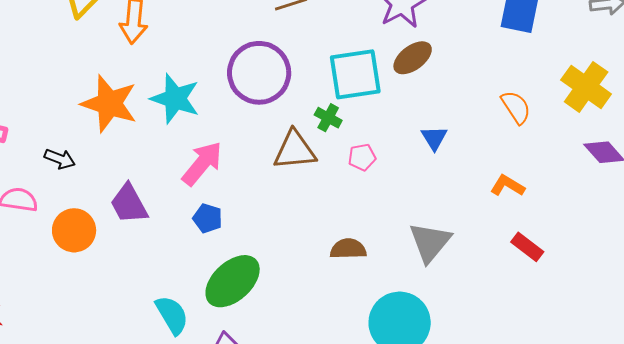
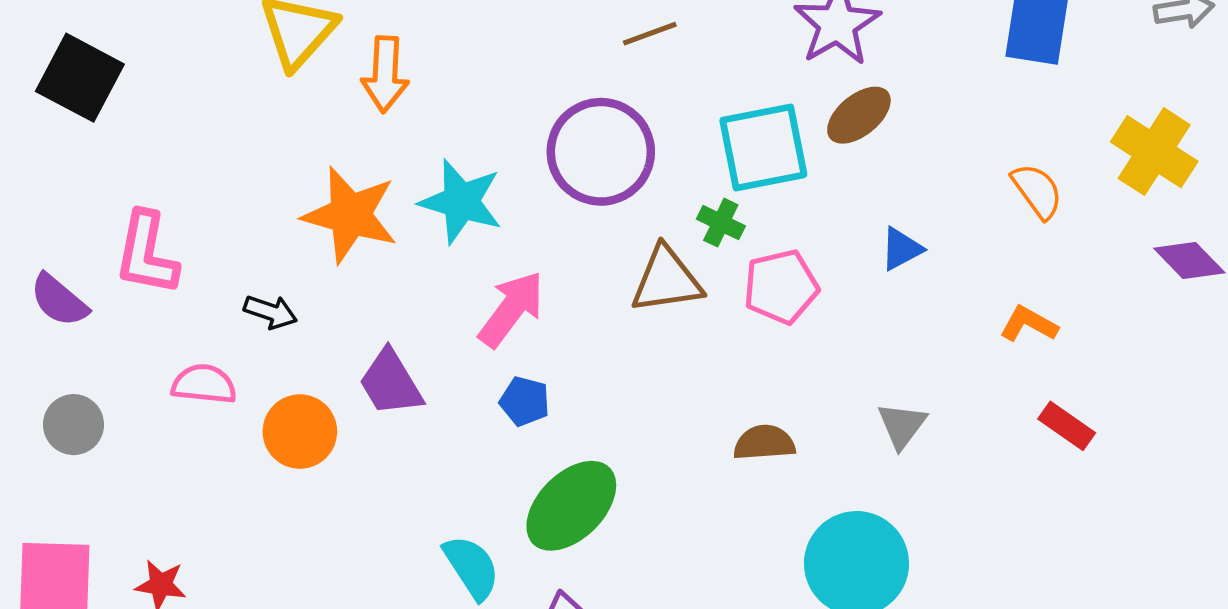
blue triangle: (434, 138) -> (901, 249), turned 36
pink pentagon: (362, 157) -> (781, 287), size x1.6
gray triangle: (430, 242) -> (902, 425), size x0.7

